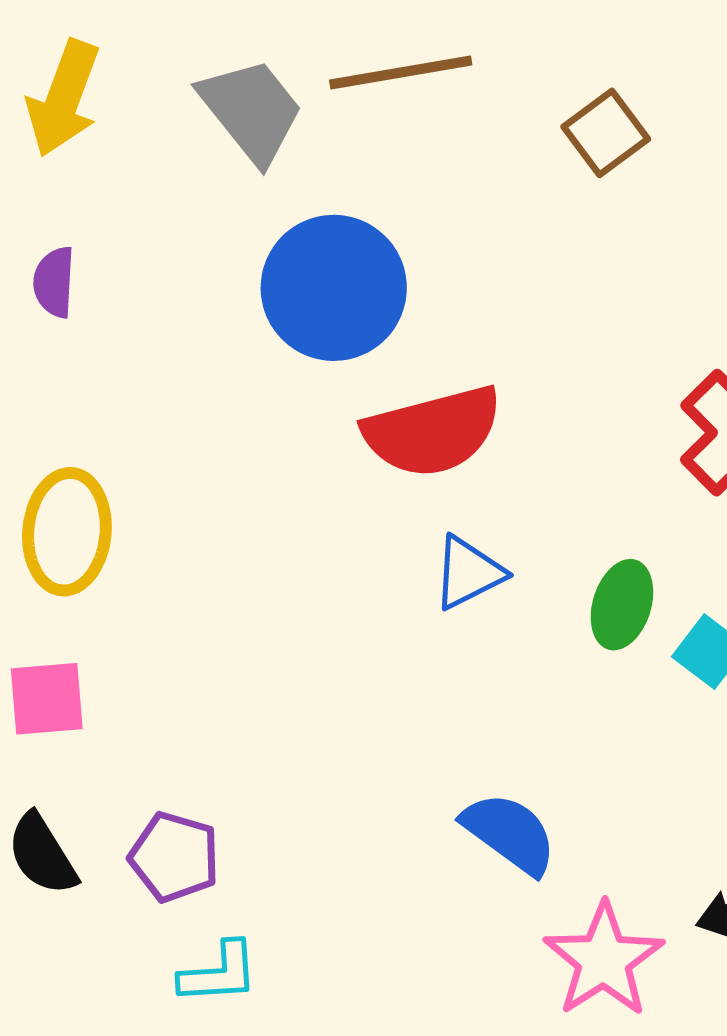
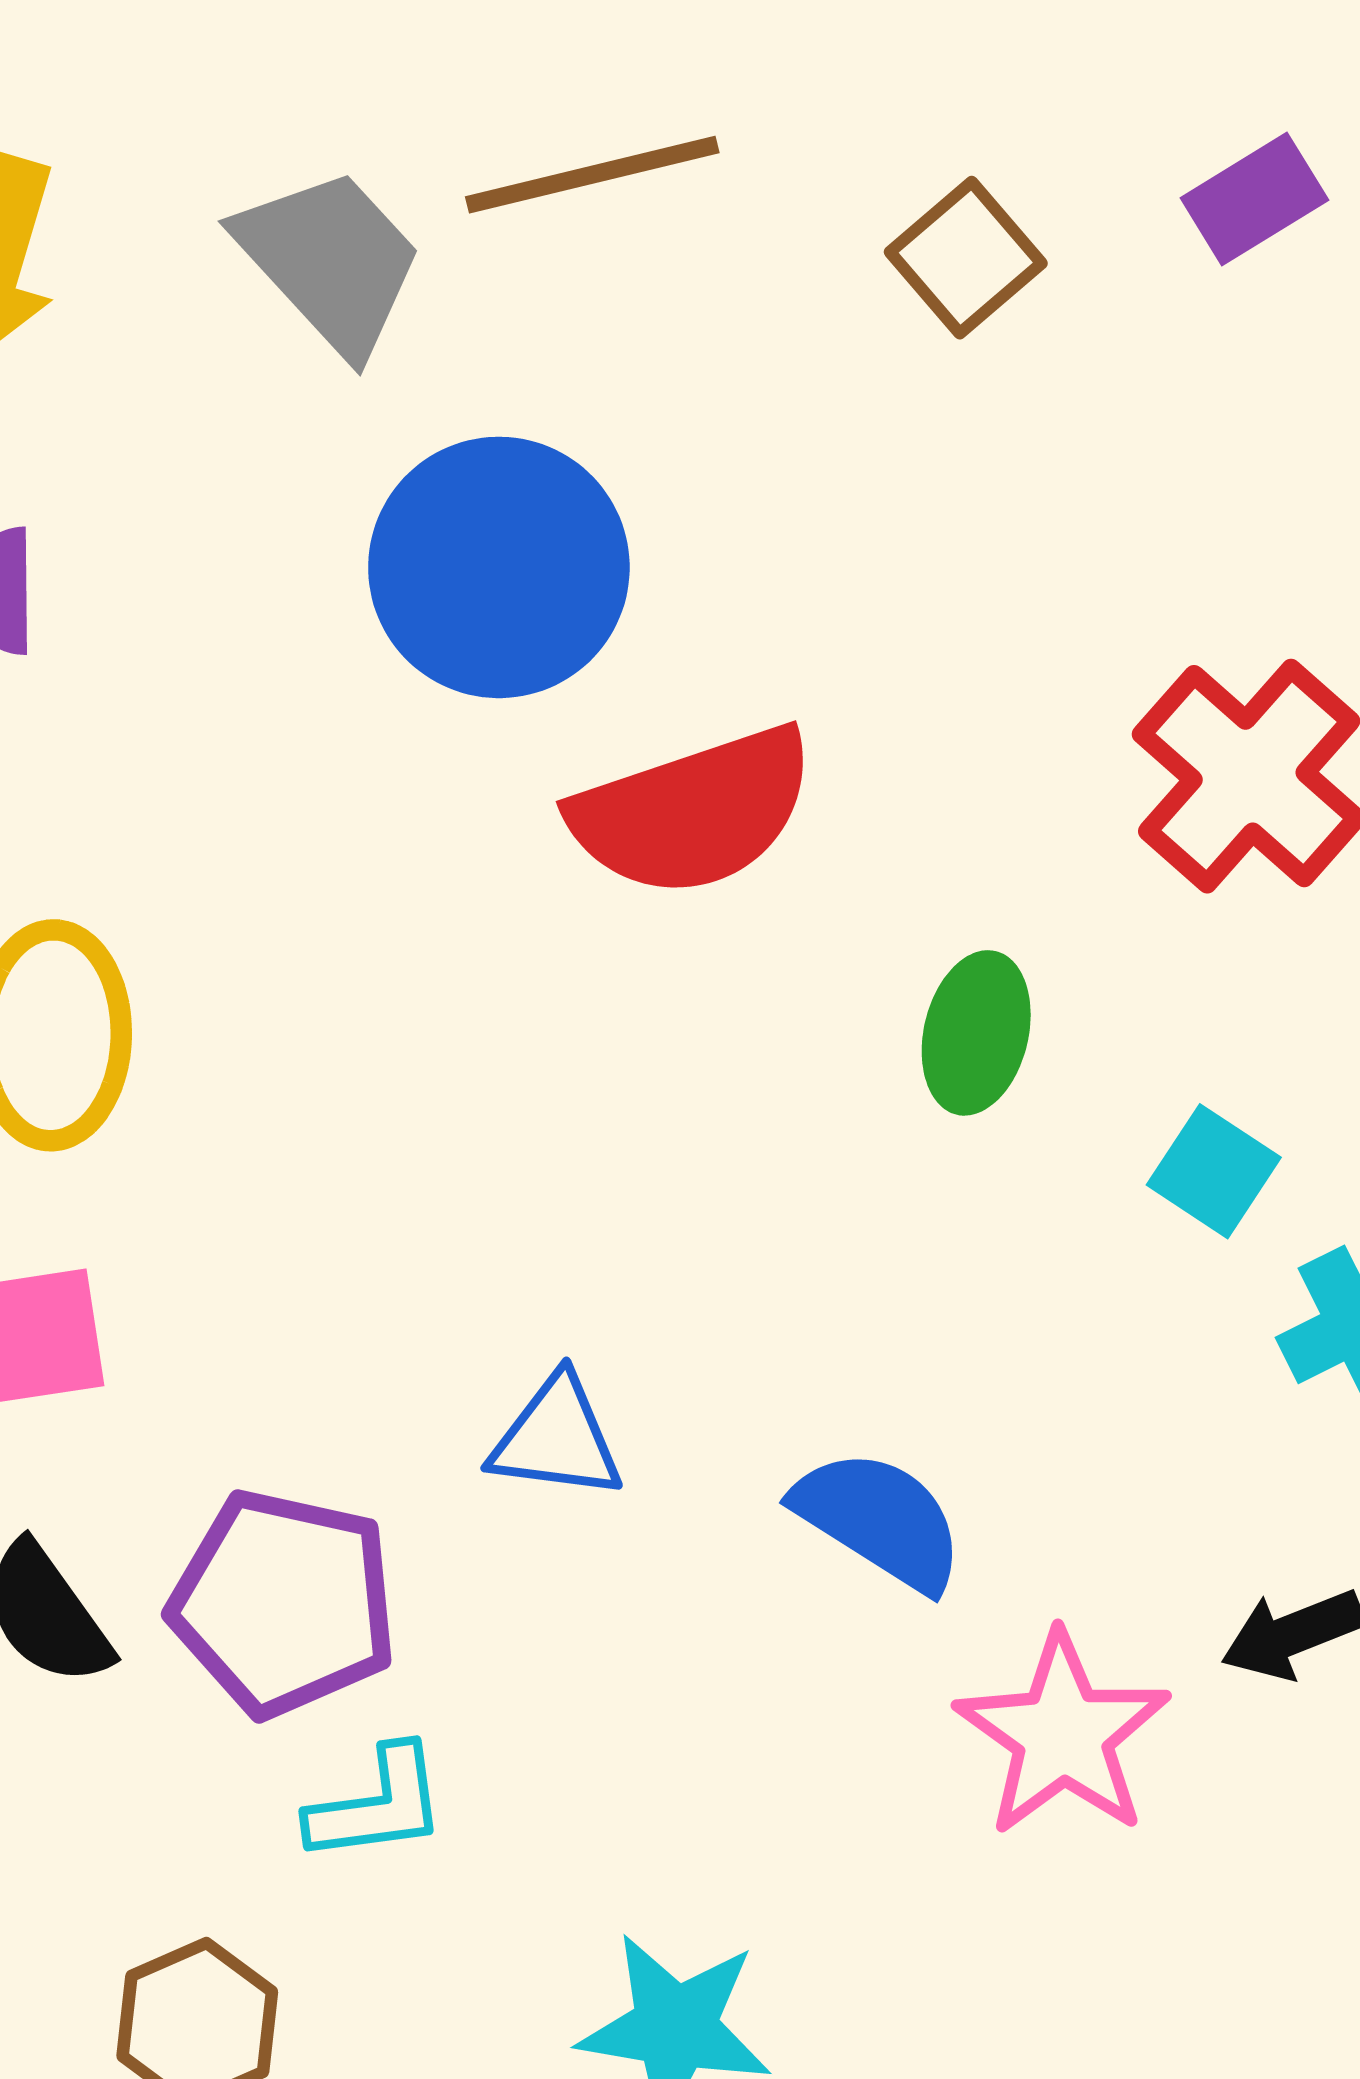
blue triangle: (468, 573) -> (556, 1438), moved, turned 38
green ellipse: (622, 605) -> (976, 1033), moved
purple pentagon: (174, 857) -> (284, 1603), size x1.4

